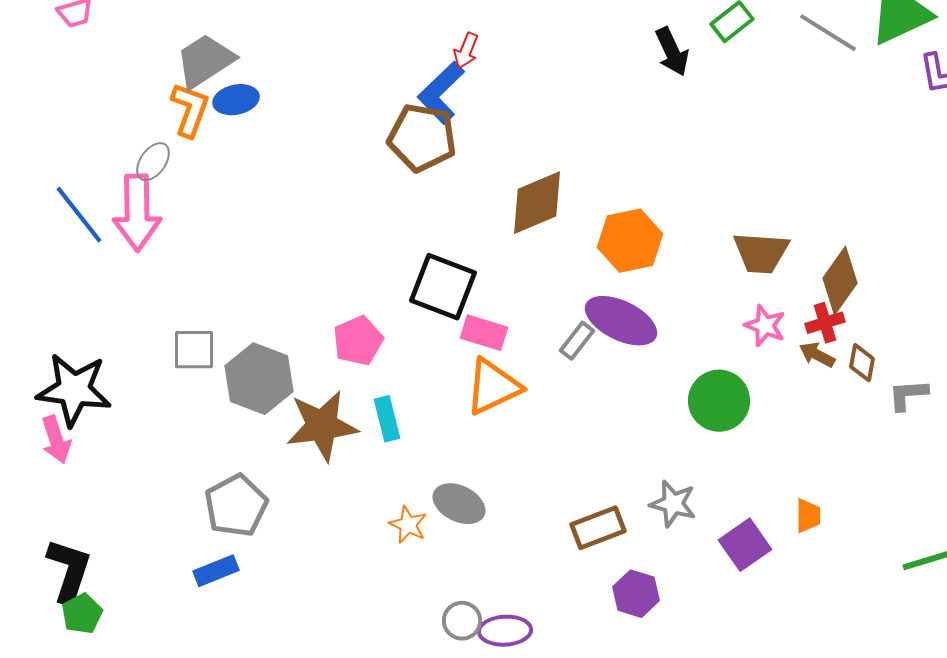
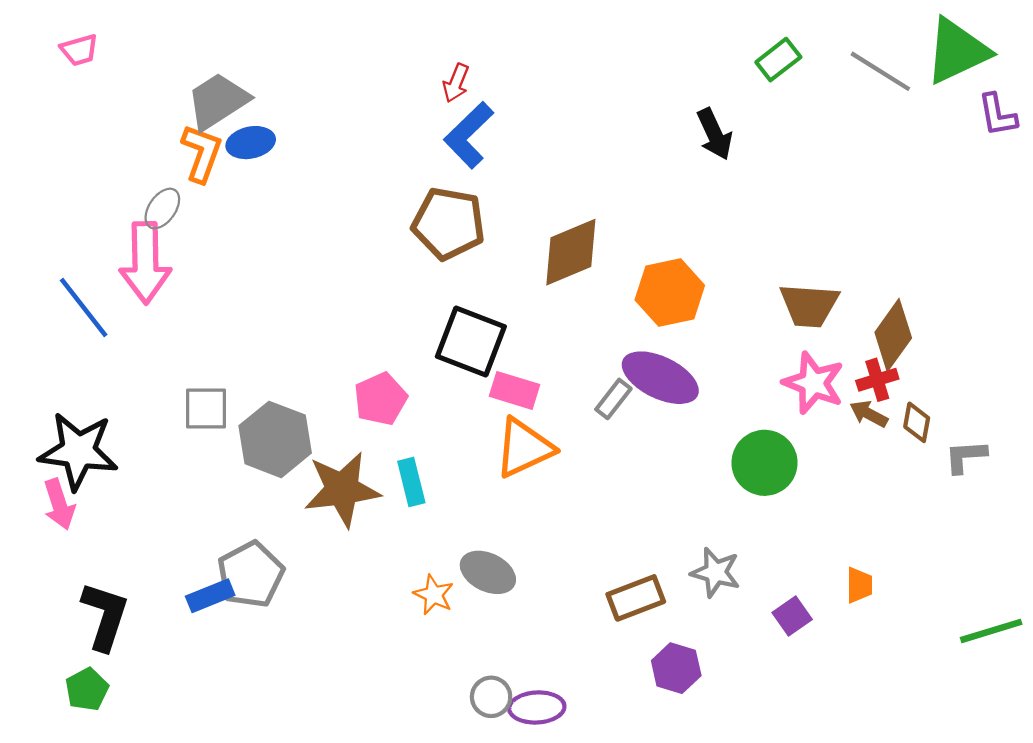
red arrow: (466, 51) -> (456, 83), moved
black arrow: (672, 52) -> (715, 134), moved
brown pentagon: (422, 138) -> (449, 223), moved
blue line: (79, 215) -> (84, 307), moved
pink star: (765, 326) -> (813, 383), size x1.4
purple square: (745, 545) -> (792, 616), size x0.7
black L-shape: (69, 571) -> (105, 616), moved
blue rectangle: (216, 571) -> (210, 596), moved

